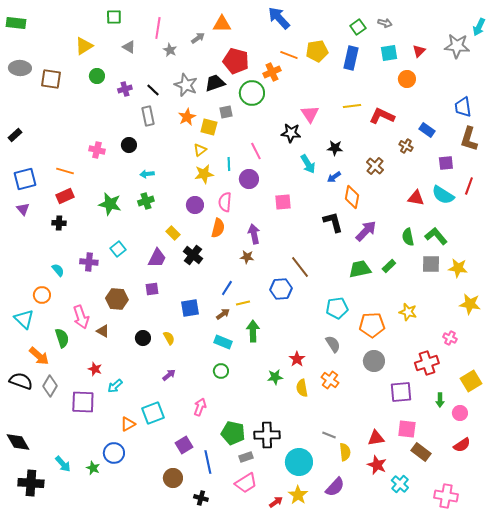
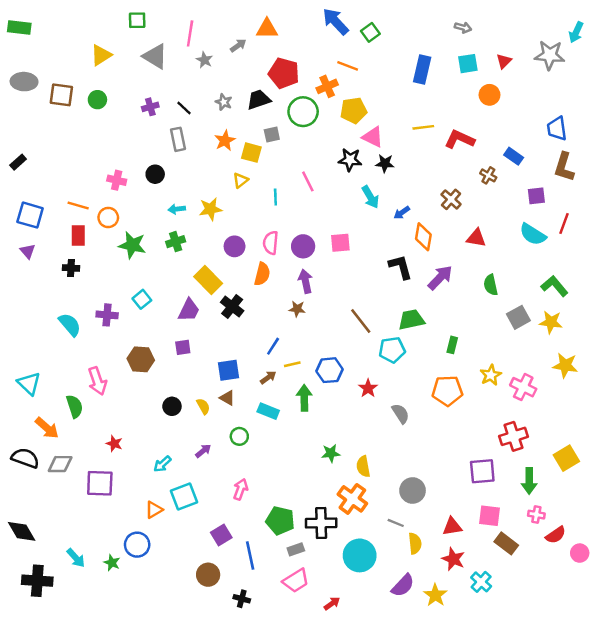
green square: (358, 27) -> (370, 32), moved
gray triangle: (129, 47) -> (155, 56), size x1.6
yellow pentagon: (317, 51) -> (354, 110), moved
green circle: (97, 76) -> (97, 100), moved
gray star: (186, 85) -> (224, 102), size x0.6
pink triangle: (310, 114) -> (373, 137), turned -30
black star: (335, 148) -> (385, 163), moved
yellow star: (204, 174) -> (210, 209), moved
blue square: (25, 179) -> (30, 215), turned 30
purple circle: (249, 179) -> (303, 246), moved
red rectangle: (65, 196) -> (78, 236), turned -66
red triangle: (416, 198) -> (476, 238), moved
yellow rectangle: (173, 233) -> (208, 280), size x1.6
green L-shape: (436, 236) -> (554, 286), moved
gray square: (431, 264) -> (518, 317), turned -30
green rectangle: (389, 266) -> (452, 345), moved, turned -32
green trapezoid: (360, 269) -> (411, 320), moved
cyan semicircle: (58, 270) -> (70, 325), size x1.5
blue hexagon: (281, 289) -> (330, 370), moved
orange circle: (42, 295) -> (108, 217), moved
cyan pentagon: (337, 308) -> (392, 350), moved
yellow star: (408, 312) -> (491, 375), turned 30
brown triangle: (103, 331) -> (227, 398), moved
pink cross: (450, 338) -> (523, 387), moved, size x1.5
red star: (297, 359) -> (368, 388), moved
gray circle: (374, 361) -> (413, 491), moved
green circle: (221, 371) -> (239, 436), moved
orange cross: (330, 380) -> (352, 499), moved, size x1.4
gray diamond: (50, 386) -> (60, 464), turned 60
cyan arrow: (115, 386) -> (162, 464), moved
green arrow: (440, 400) -> (529, 481), size x1.5
pink circle: (460, 413) -> (580, 553), moved
yellow star: (298, 495) -> (435, 595), moved
pink cross: (446, 496) -> (536, 515), moved, size x0.6

